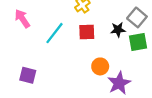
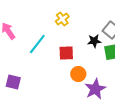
red square: (87, 32) -> (66, 53), moved

